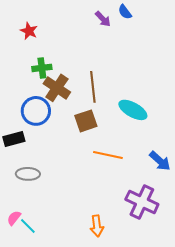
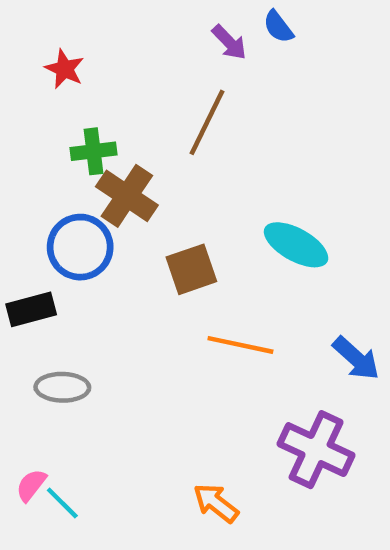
brown line: (93, 87) -> (207, 122), moved, turned 32
orange arrow: (97, 226) -> (216, 503), turned 135

